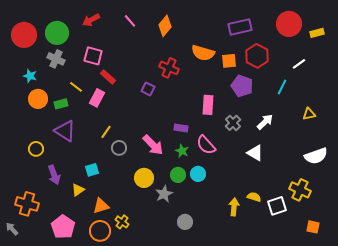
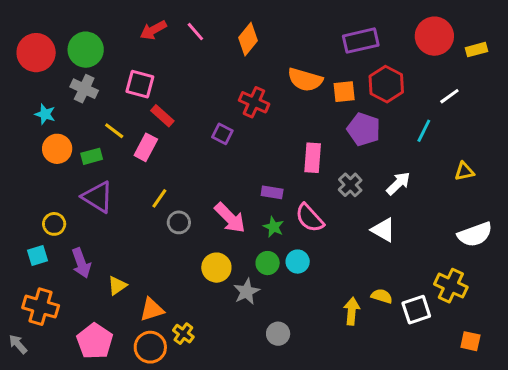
red arrow: (91, 20) -> (153, 30), moved
cyan square: (92, 170) -> (38, 256), moved

